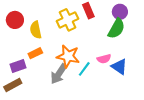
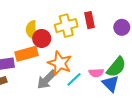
red circle: (15, 20) -> (42, 38), moved
green semicircle: (116, 29) -> (116, 67), moved
orange rectangle: (35, 53) -> (26, 54), size x1.5

